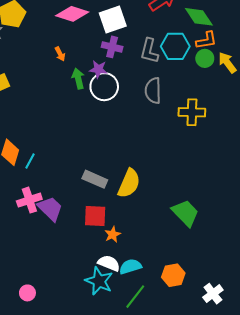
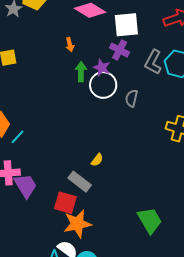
gray semicircle: (153, 91) -> (132, 98), moved, size x0.7
gray rectangle: (95, 179) -> (80, 182), moved
yellow semicircle: (129, 183) -> (97, 160), moved, size x0.5
orange star: (113, 234) -> (77, 224), size x1.8

